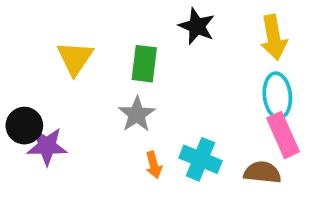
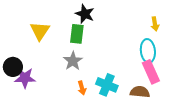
black star: (197, 26) -> (85, 14), moved
yellow arrow: (274, 37) -> (155, 24), moved, size x0.6

